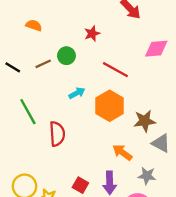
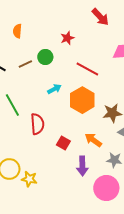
orange semicircle: (34, 25) -> (17, 31), turned -104
red square: (80, 185) -> (63, 143), moved

